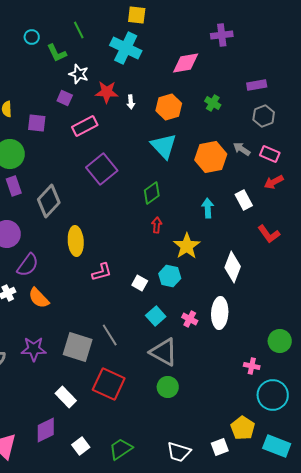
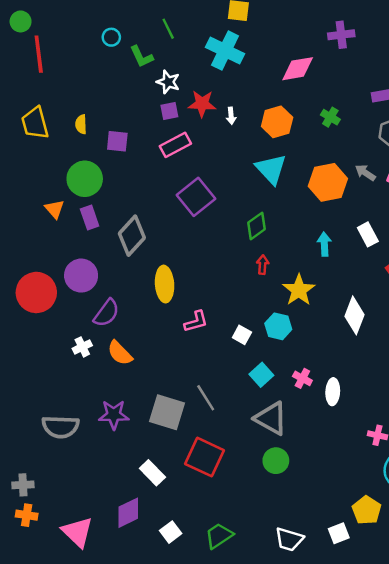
purple square: (65, 98) -> (169, 111), moved, turned -35
white ellipse: (220, 313) -> (333, 392), moved, size x0.7

